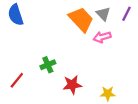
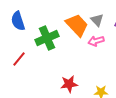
green cross: (48, 65) -> (47, 38), moved, size x1.6
red line: (17, 80) -> (19, 59), moved

